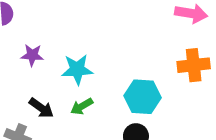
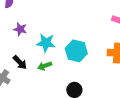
cyan hexagon: (143, 97) -> (76, 51), moved

